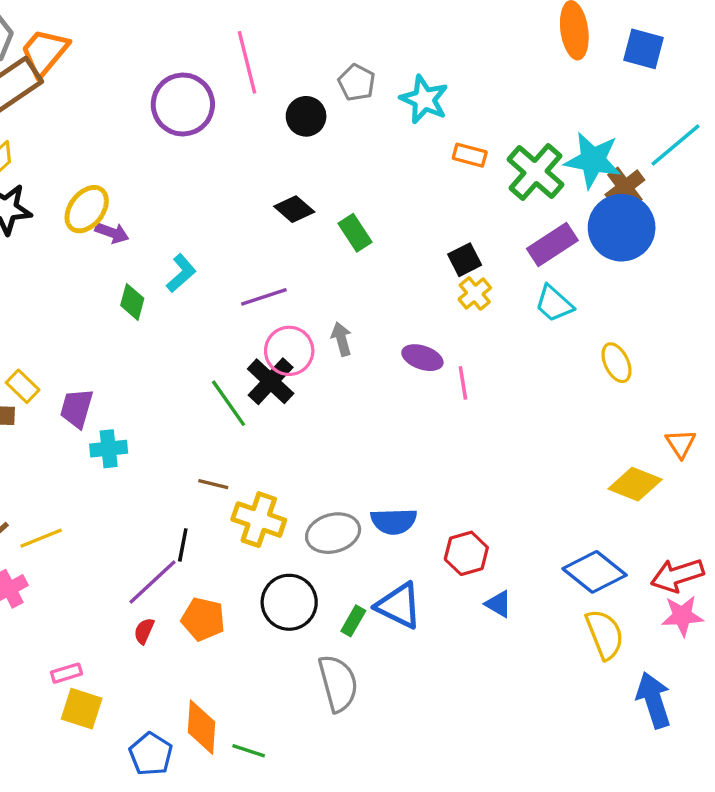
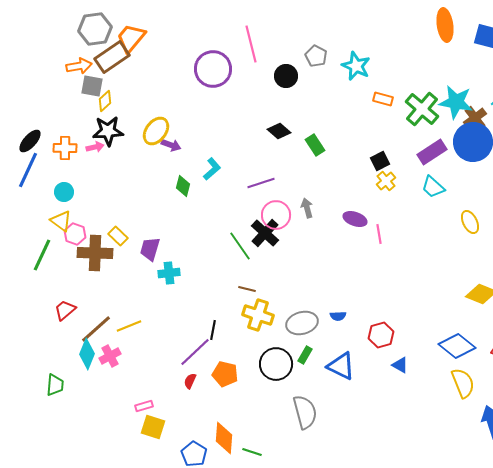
brown line: (213, 484) -> (247, 289), moved
blue semicircle: (394, 521) -> (338, 316), size x0.6
green rectangle: (353, 621) -> (305, 355), moved

